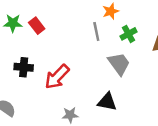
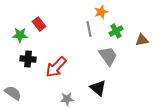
green star: (13, 23) -> (20, 35), moved
black triangle: (107, 102) -> (98, 88), turned 30

